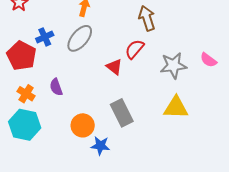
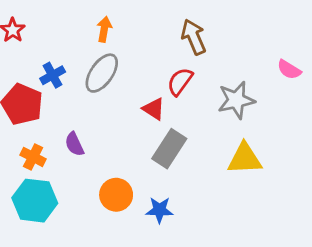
pink semicircle: (208, 60) -> (289, 70), moved
gray rectangle: (122, 113) -> (169, 149), moved, turned 64
blue star: (100, 146) -> (160, 210), moved

